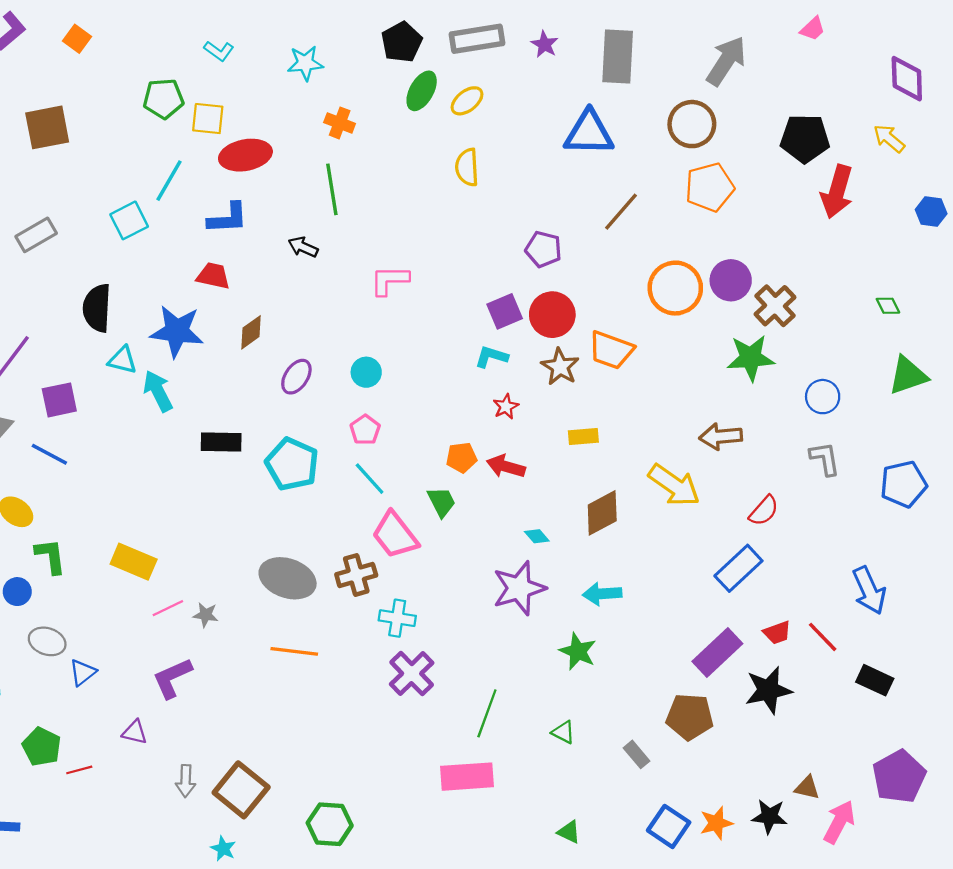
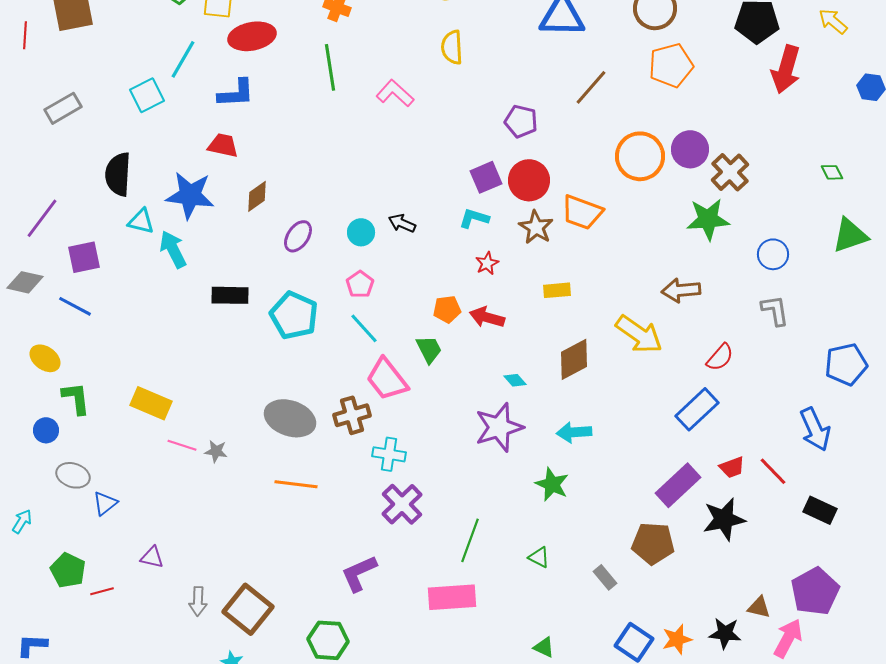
black arrow: (303, 247) -> (402, 223), moved
pink L-shape: (389, 280) -> (395, 93), moved, turned 42
blue pentagon: (903, 484) -> (846, 364), moved
pink line: (168, 608) -> (182, 445), turned 44
purple L-shape: (172, 678) -> (359, 573), moved
purple pentagon: (899, 777) -> (815, 591), moved

